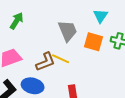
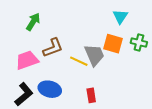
gray trapezoid: (68, 31) -> (94, 55), moved
brown L-shape: (46, 62) -> (53, 48), moved

